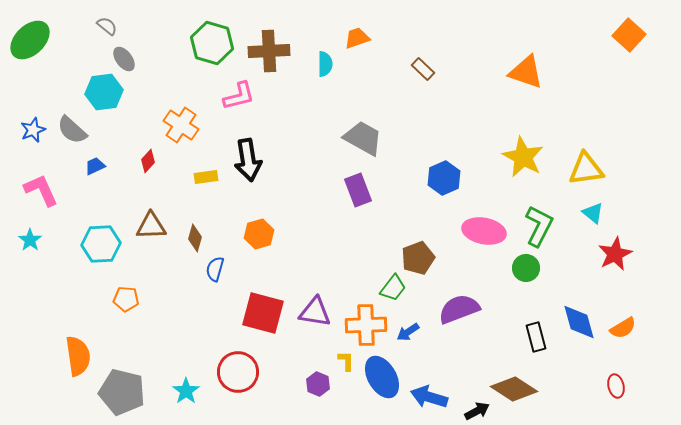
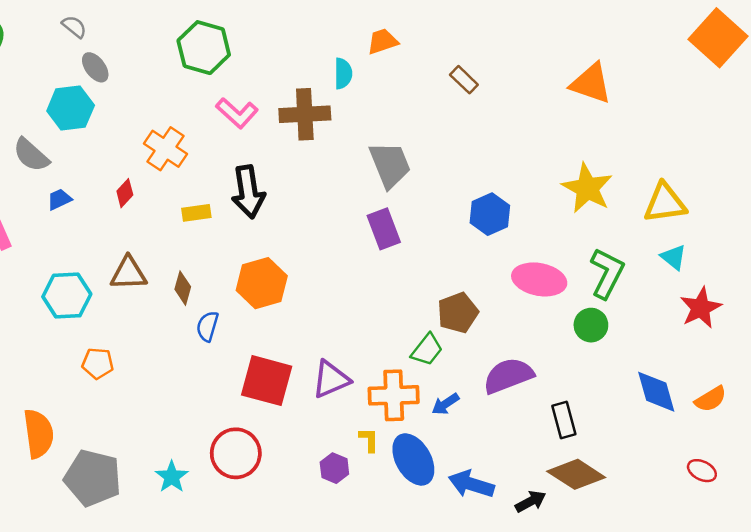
orange square: (629, 35) -> (718, 38), size x1.4
brown cross: (269, 51) -> (305, 114), moved
pink L-shape: (239, 96) -> (237, 113), turned 56
gray trapezoid: (363, 138) -> (390, 165), turned 39
orange hexagon: (259, 234) -> (262, 283), size x1.4
purple triangle: (315, 312) -> (331, 379), turned -32
black rectangle: (536, 337) -> (564, 420), moved
red ellipse: (616, 386) -> (702, 471), turned -50

